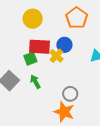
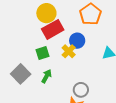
red rectangle: (39, 47) -> (53, 29), moved, turned -35
green arrow: (35, 82) -> (46, 76), turned 56

